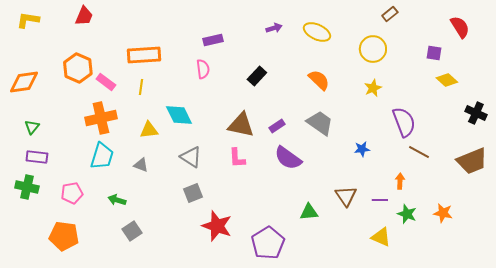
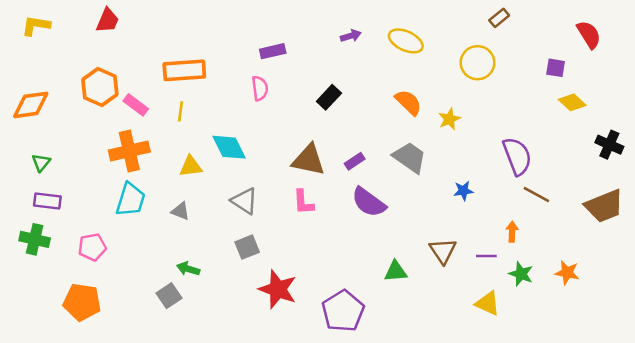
yellow star: (373, 88) -> (449, 119), moved
green arrow: (117, 200) -> (188, 269), moved

